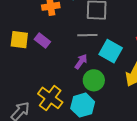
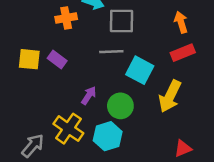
purple arrow: (81, 62) -> (89, 95), moved

